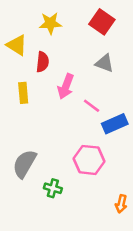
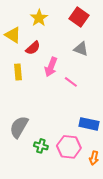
yellow star: (50, 23) -> (39, 18), turned -30
red semicircle: (43, 62) -> (33, 48), turned 42
blue rectangle: (115, 124) -> (89, 124), moved, turned 36
pink hexagon: (89, 160) -> (69, 147), moved

